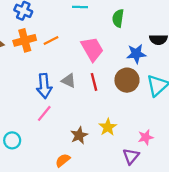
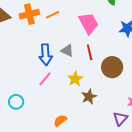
brown circle: (127, 80) -> (112, 67), moved
yellow star: (108, 127) -> (75, 79), moved
brown star: (79, 135) -> (89, 97), moved

